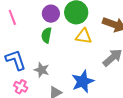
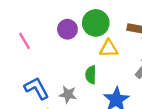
green semicircle: (47, 35) -> (91, 75), moved

